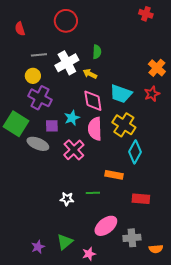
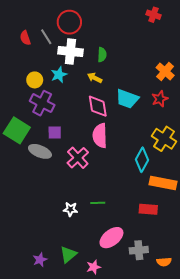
red semicircle: (20, 29) -> (25, 38), moved
gray line: (39, 55) -> (46, 37), moved, turned 63
white cross: (67, 63) -> (70, 52), moved, turned 35
cyan star: (72, 118) -> (59, 75), moved
yellow cross: (124, 125) -> (164, 139), moved
orange rectangle: (114, 175) -> (163, 183), moved, size x1.4

